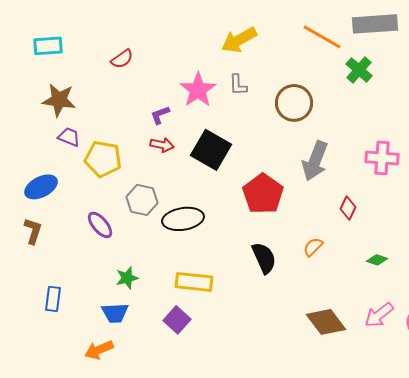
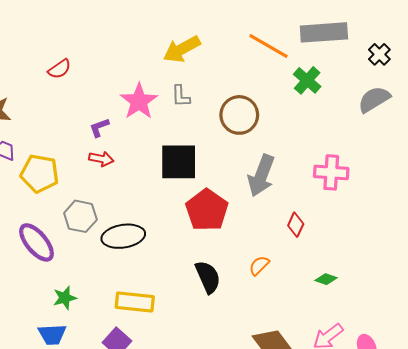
black square: (211, 150) -> (179, 162), moved, turned -30
purple ellipse: (100, 225) -> (37, 242), size x1.4

